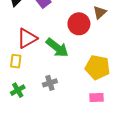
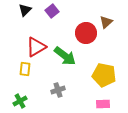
green cross: (18, 90) -> (20, 101), moved

